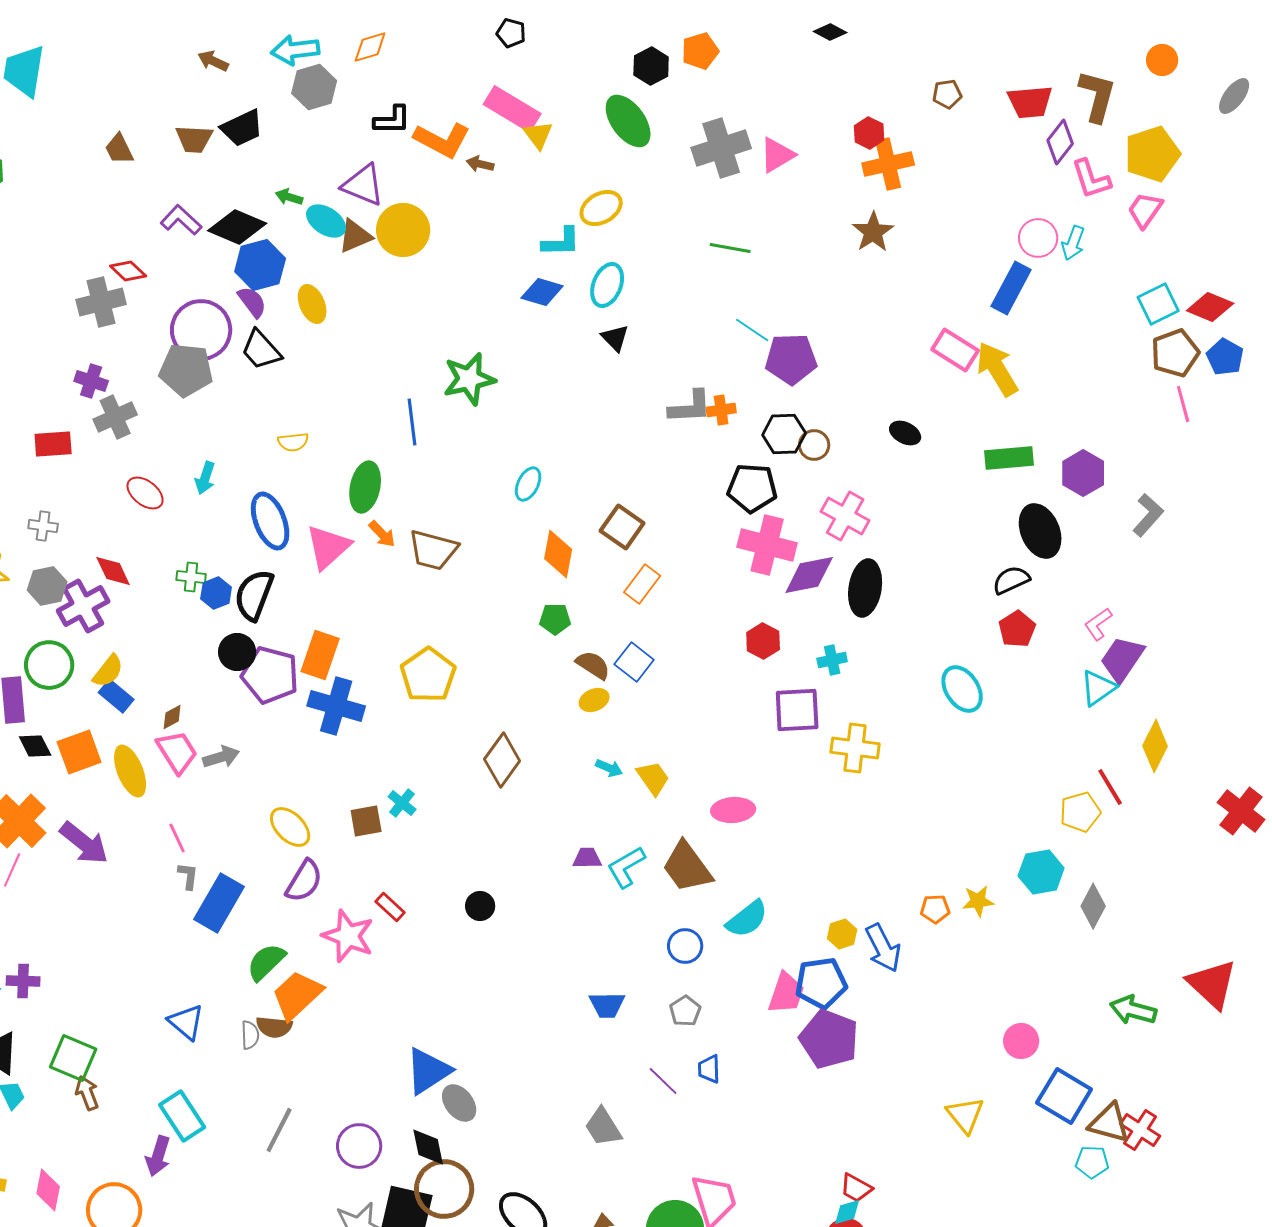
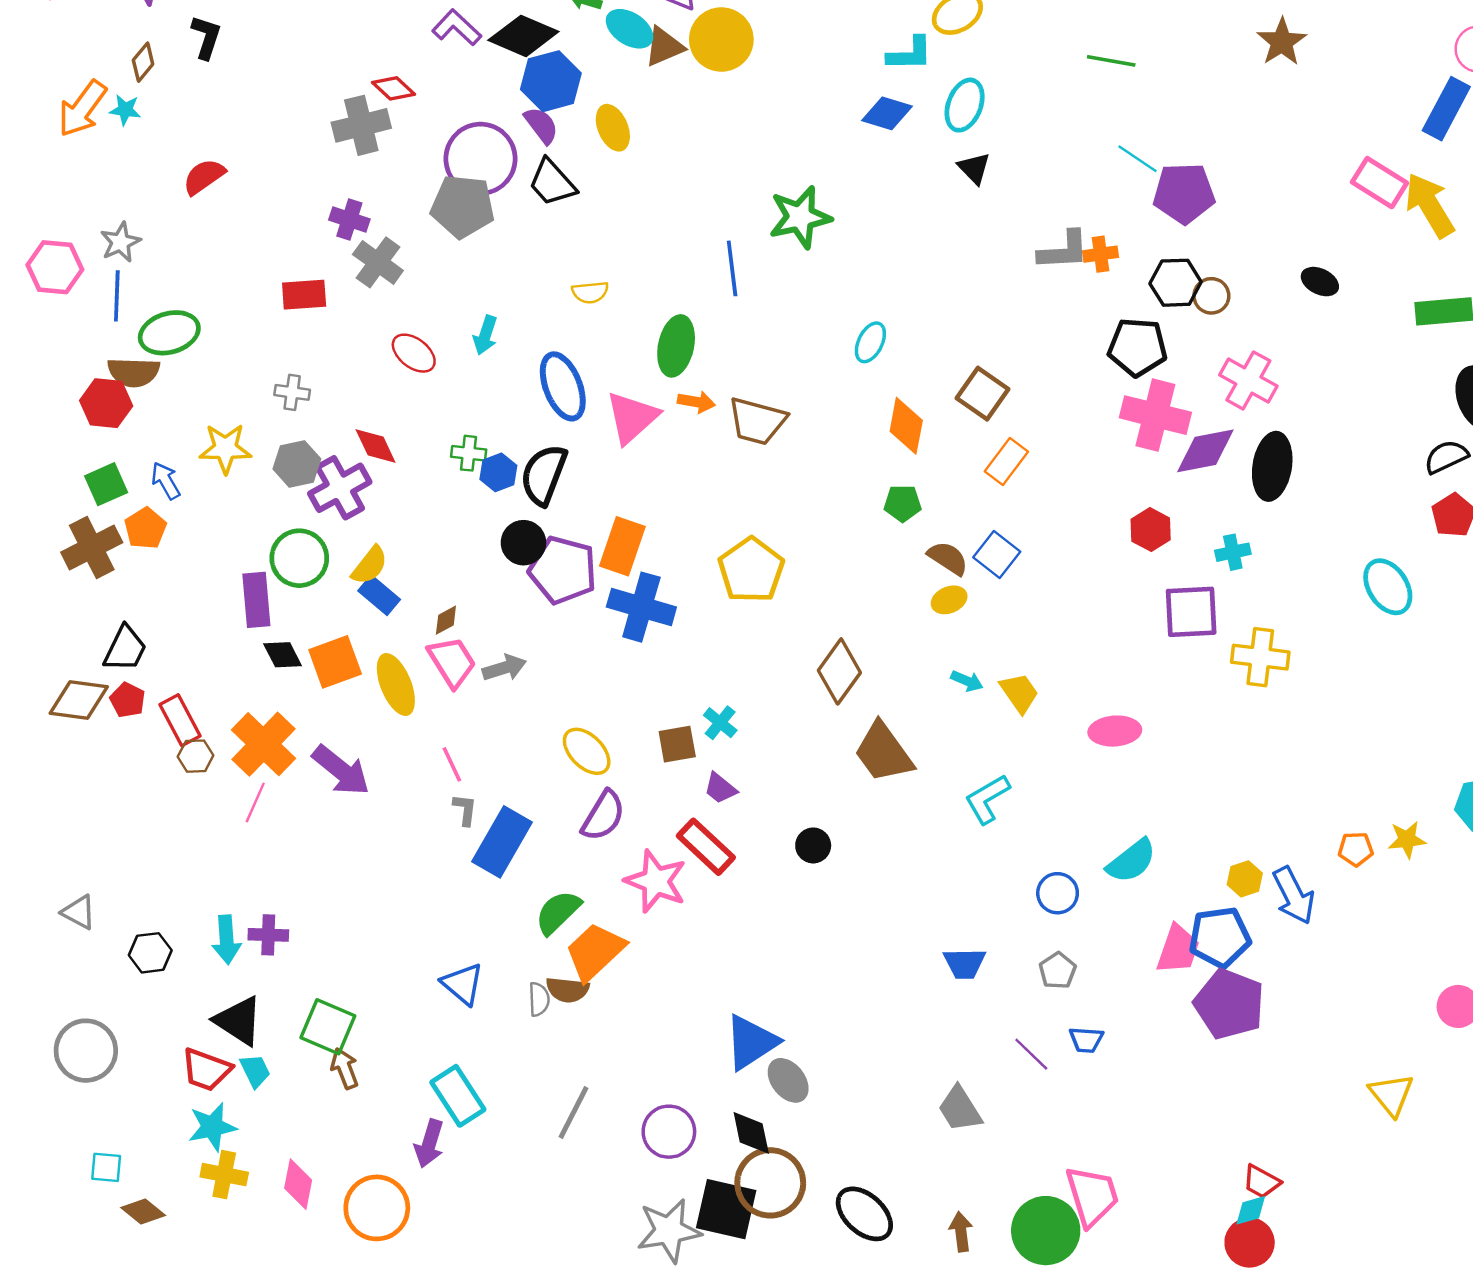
gray cross: (115, 417) -> (378, 262), turned -30
orange arrow: (382, 534) -> (696, 402), turned -36
purple trapezoid: (587, 858) -> (720, 788), moved, turned -140
brown trapezoid: (687, 867) -> (883, 752), moved
red rectangle: (390, 907) -> (706, 847), size x1.6
blue trapezoid: (709, 1069) -> (1086, 1040), turned -84

